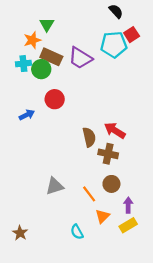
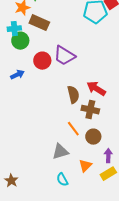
purple trapezoid: (80, 58) -> (64, 56), moved
green circle: (41, 69) -> (20, 41), moved
gray triangle: (55, 186) -> (60, 152), moved
orange line: (89, 194) -> (73, 129), moved

